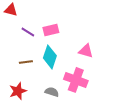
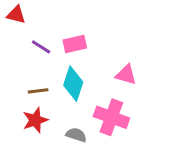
red star: (18, 91) -> (35, 120), moved

